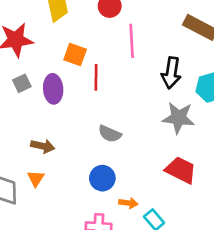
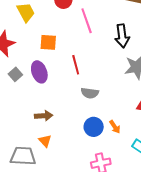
red line: (96, 77) -> (76, 65), moved
orange arrow: (128, 203) -> (115, 127), moved, turned 64

